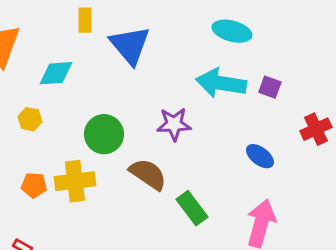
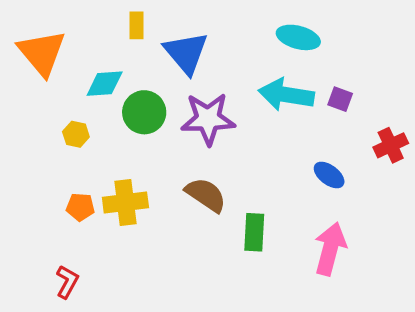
purple star: (174, 124) -> (208, 119), moved, size x1.4
green circle: (104, 134) -> (144, 112), moved
green rectangle: (192, 208) -> (254, 232), turned 40

